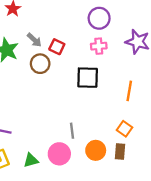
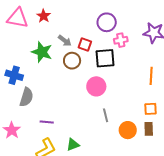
purple circle: (99, 18) -> (107, 22), moved
black square: (88, 78) -> (105, 58), moved
orange square: (124, 129) -> (151, 109), turned -32
pink circle: (59, 154) -> (96, 86), moved

